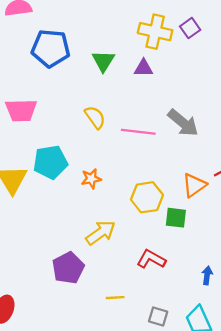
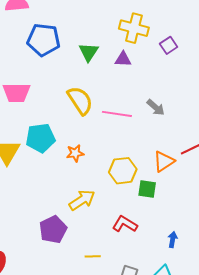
purple square: (190, 28) -> (169, 45), moved
yellow semicircle: (95, 117) -> (80, 100), size x1.4
gray arrow: (183, 123) -> (156, 107), size x0.7

